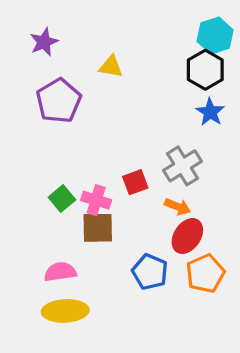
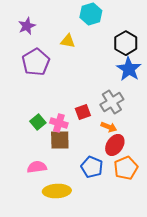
cyan hexagon: (215, 36) -> (91, 14), moved
blue star: (210, 112) -> (129, 69), size x1.4
yellow ellipse: (65, 311) -> (57, 191), moved

